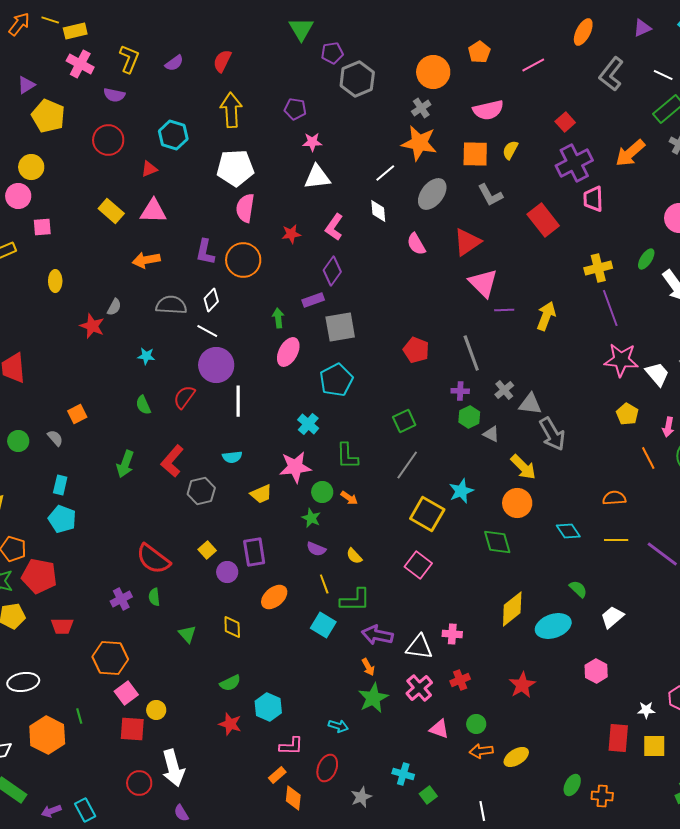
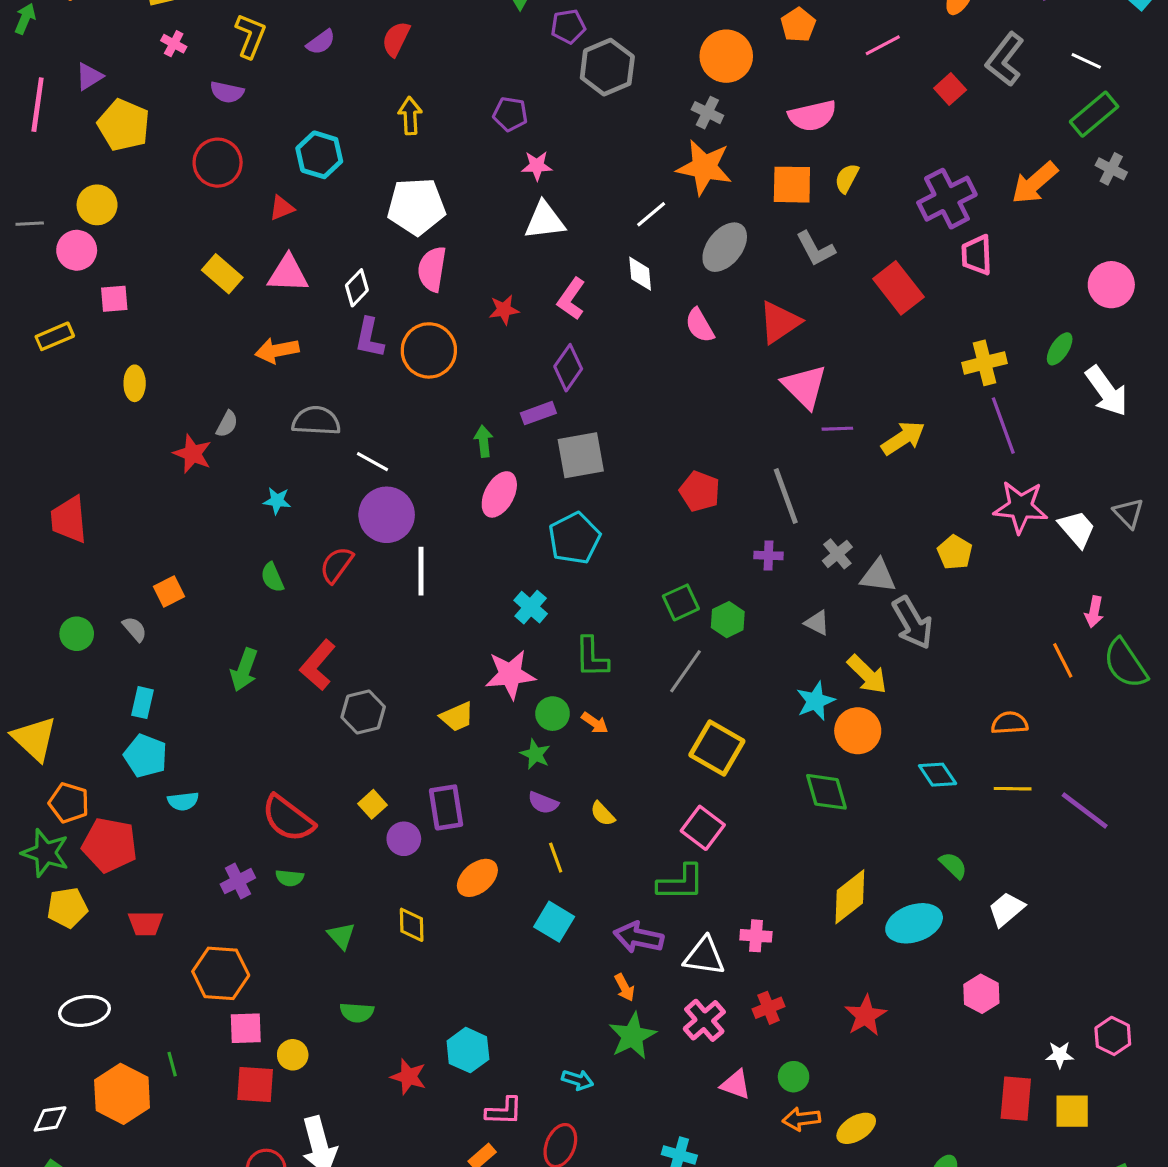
pink cross: (80, 64) -> (174, 44), size x0.6
gray cross: (421, 108) -> (707, 113), turned -30
yellow arrow: (231, 110) -> (410, 116), size x0.7
red square: (565, 122) -> (950, 89), moved
white diamond: (211, 300) -> (357, 288), moved
yellow arrow: (546, 316) -> (903, 438), turned 36
yellow pentagon: (627, 414) -> (955, 552), moved
green hexagon: (469, 417) -> (728, 620), moved
cyan semicircle: (232, 457) -> (183, 801), moved
cyan star: (461, 491) -> (815, 701), moved
green semicircle: (154, 597) -> (290, 878), turned -78
green L-shape: (355, 600) -> (681, 883), moved
green semicircle: (230, 683) -> (357, 1013), moved, turned 30
pink square: (126, 693) -> (246, 1028), turned 35

